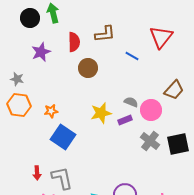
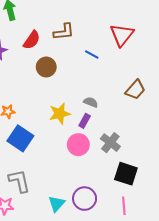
red semicircle: (74, 42) -> (32, 40), turned 36
pink circle: (151, 110) -> (78, 145), moved
purple rectangle: (125, 120) -> (85, 121), turned -40
black square: (178, 144) -> (126, 174), moved, turned 30

